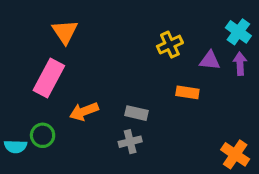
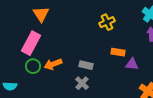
purple triangle: (210, 61) -> (132, 64), moved
green circle: (43, 135) -> (33, 66), moved
gray cross: (130, 142) -> (82, 83), turned -32

